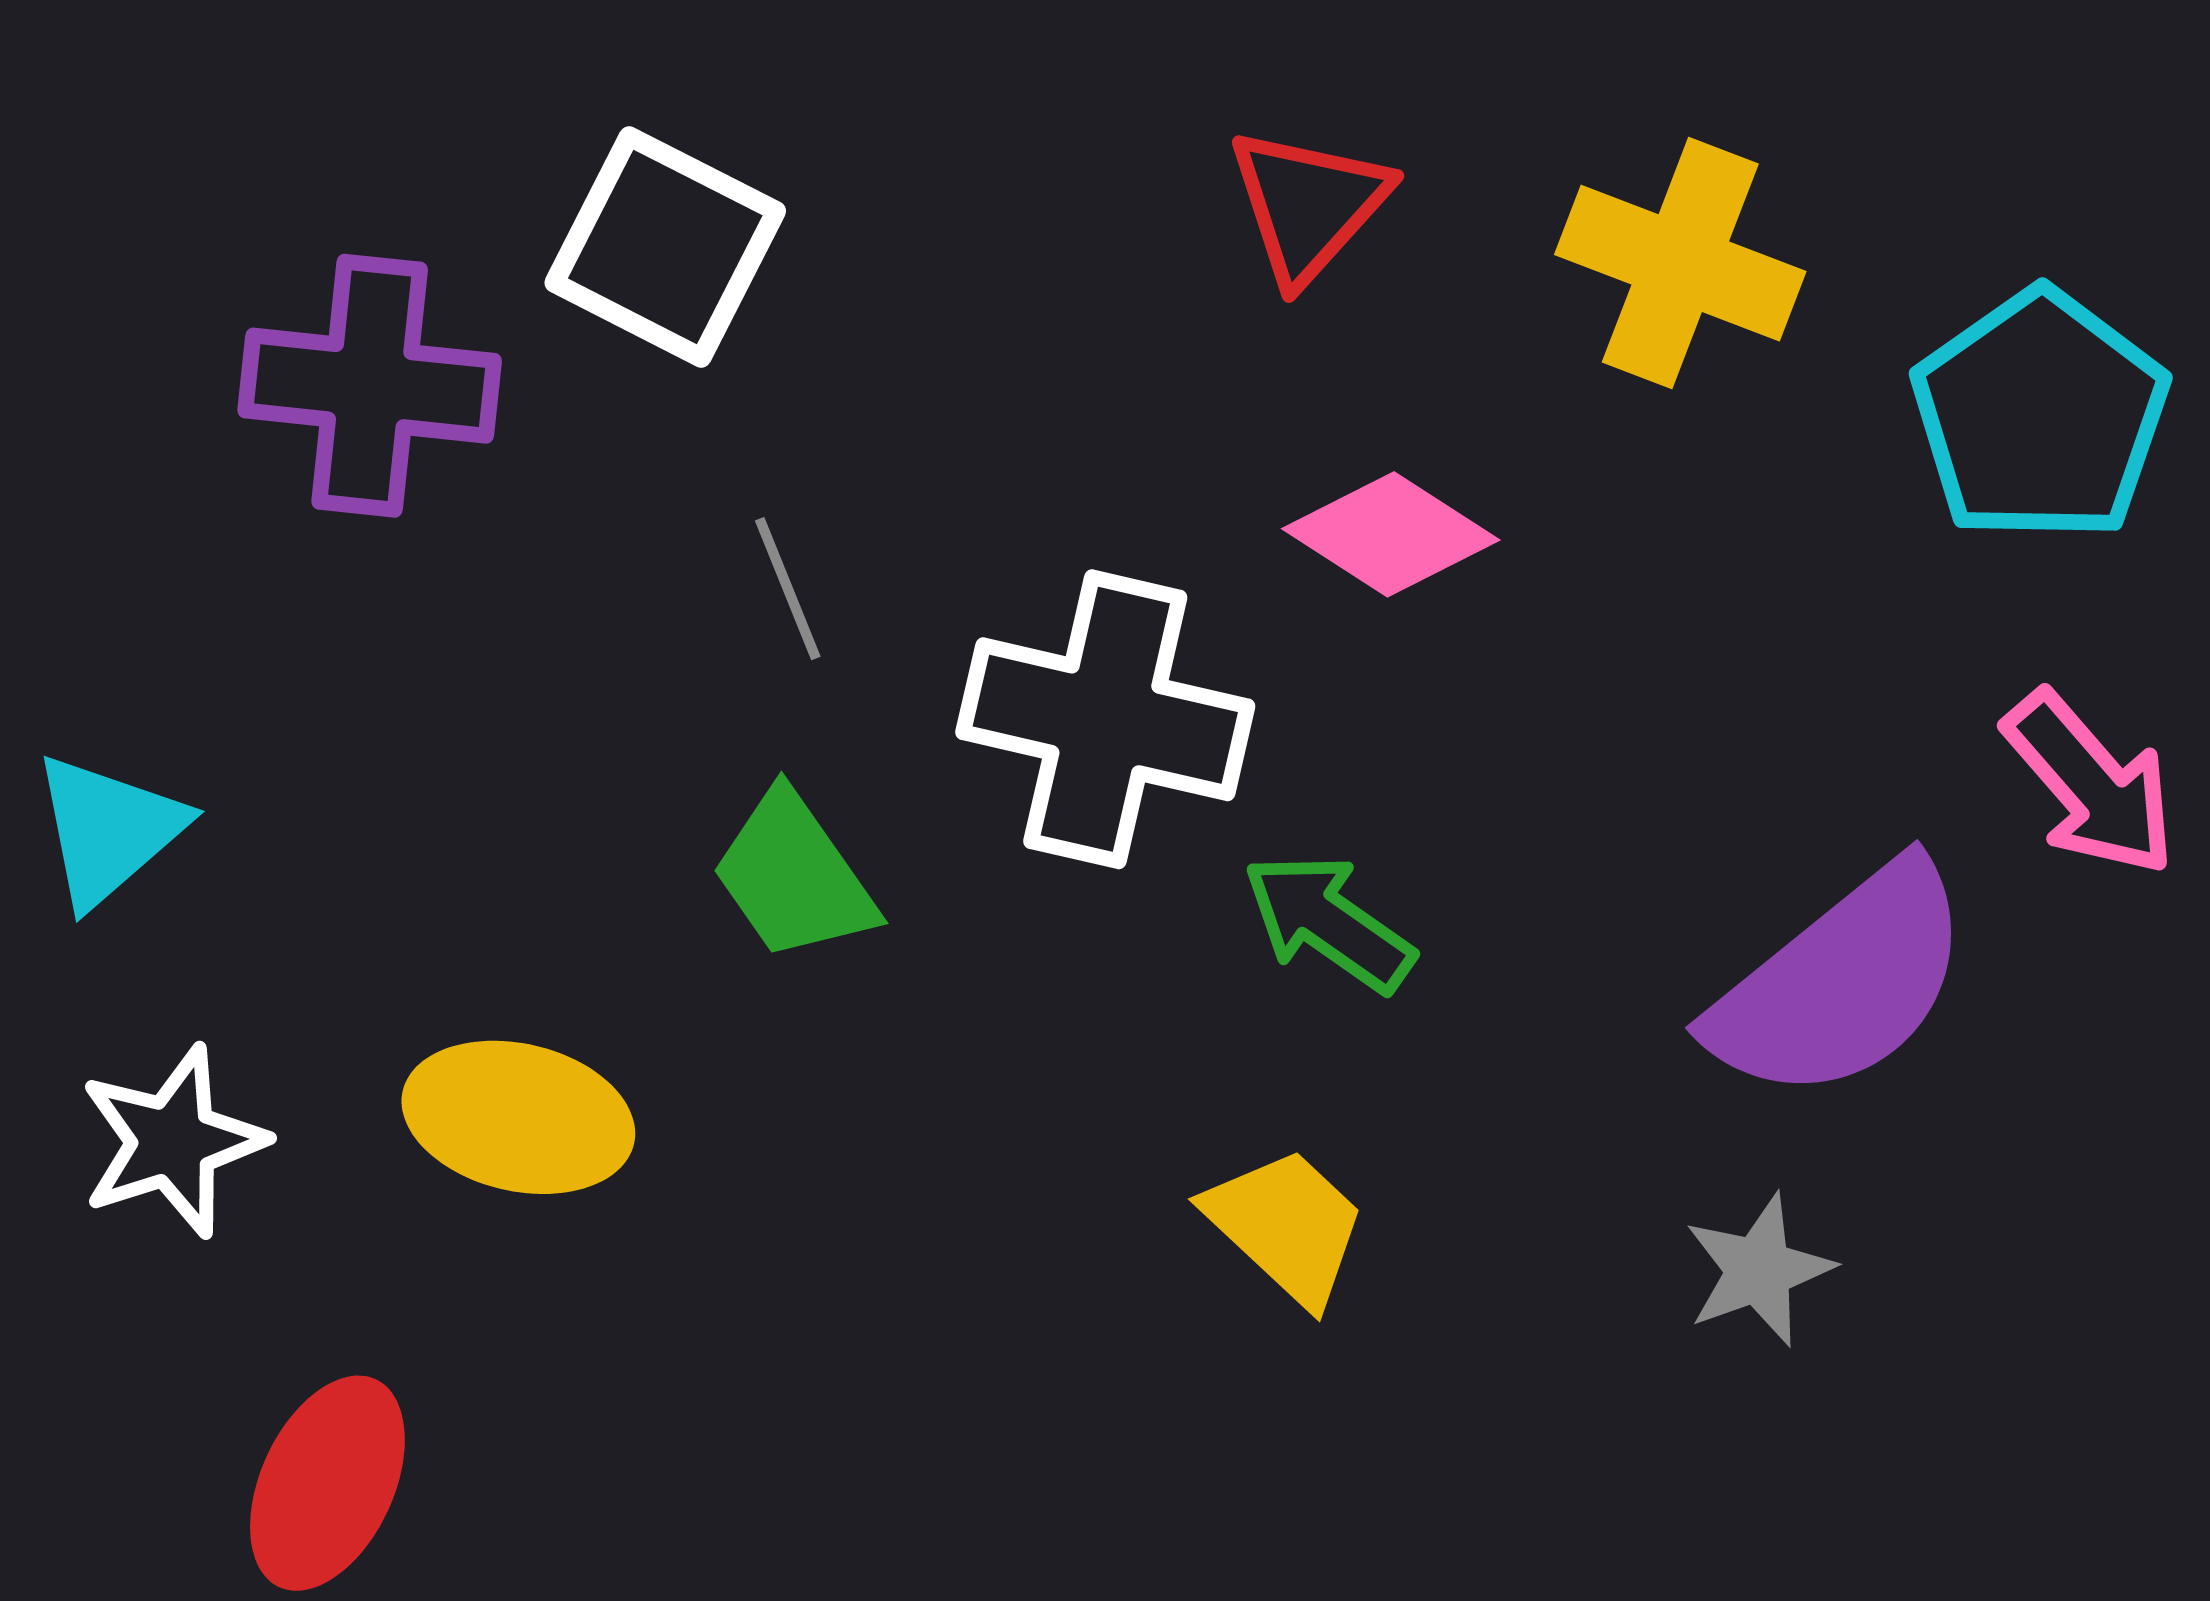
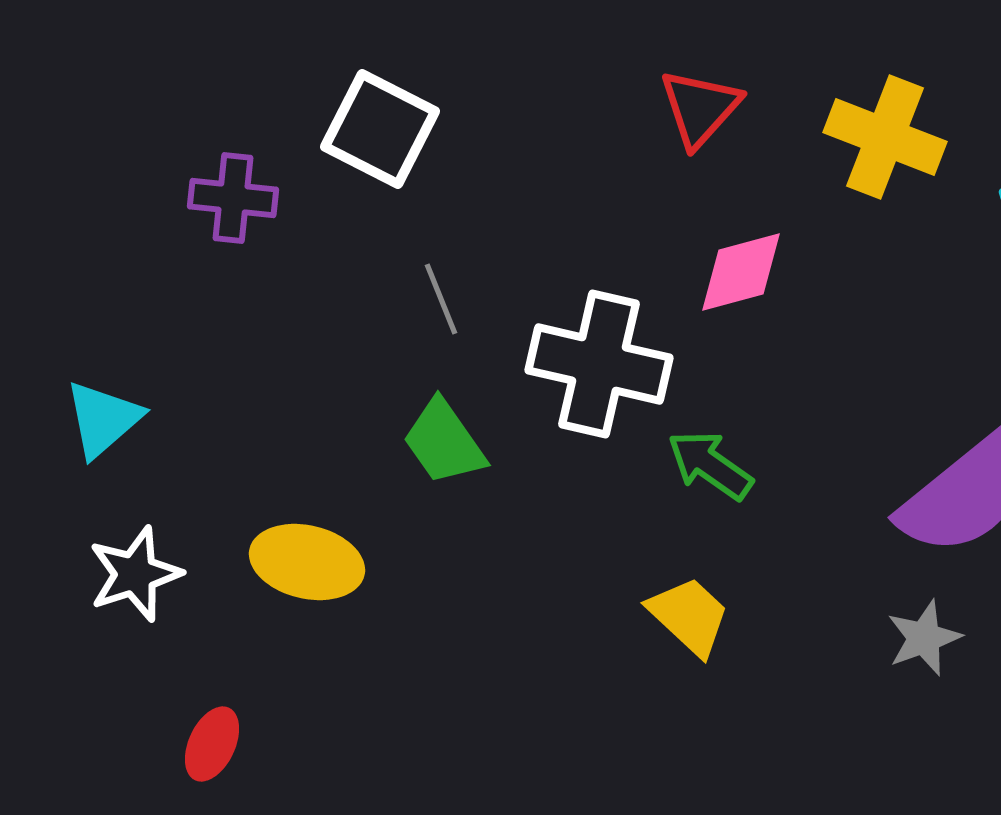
purple cross: (370, 386) -> (233, 198), size x0.7
pink diamond: (1391, 534) -> (741, 272), turned -48
red ellipse: (327, 1483) -> (212, 744), size x0.7

